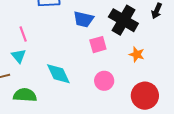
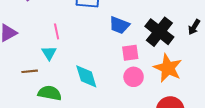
orange star: (137, 54) -> (168, 68), size x1.8
pink circle: (104, 81) -> (134, 77), moved

